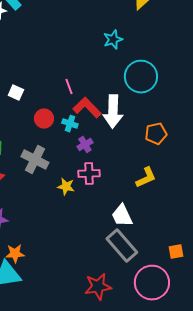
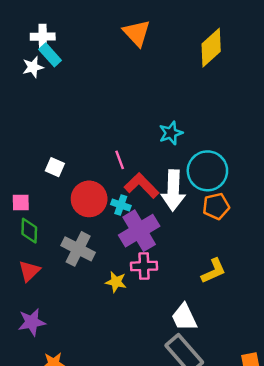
cyan star: (113, 40) -> (171, 133), moved
cyan circle: (141, 77) -> (207, 171), moved
red circle: (44, 119) -> (89, 199), size x1.5
orange pentagon: (156, 134) -> (216, 206), moved
purple cross: (85, 145) -> (139, 231), size x2.0

